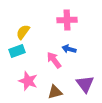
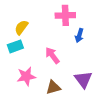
blue arrow: (69, 49) -> (79, 35), moved, turned -88
pink star: (28, 81) -> (26, 76), turned -30

